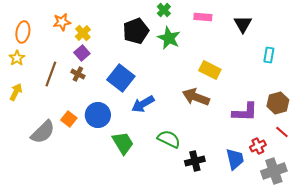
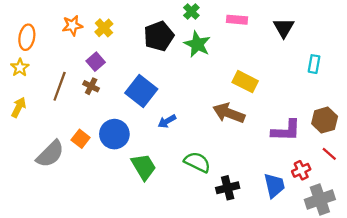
yellow cross: (83, 33) -> (104, 28), moved
blue arrow: (143, 104) -> (167, 121), size x0.7

